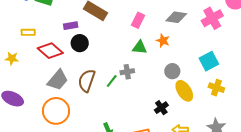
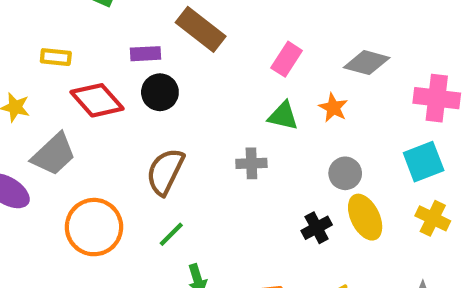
pink cross: (212, 18) -> (437, 98), moved, turned 30
gray trapezoid: (58, 80) -> (54, 154), moved
green line: (112, 81) -> (171, 234), moved
black cross: (161, 108) -> (317, 228), moved

